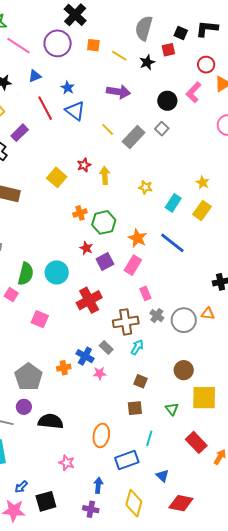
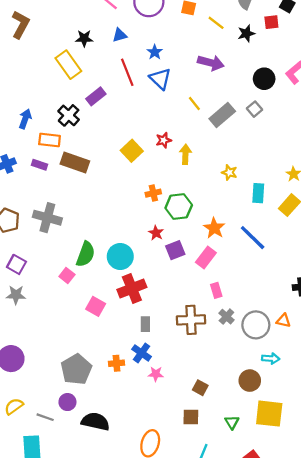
cyan rectangle: (173, 203) -> (258, 193), turned -36
red cross: (89, 300) -> (132, 288), moved
cyan arrow: (137, 347) -> (271, 358), moved, turned 56
gray rectangle: (106, 348) -> (145, 324), moved, turned 40

